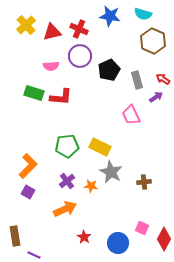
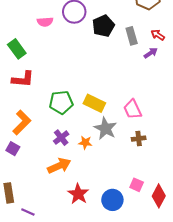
green rectangle: (34, 93) -> (17, 49), moved, turned 36
red L-shape: (61, 97) -> (23, 79), moved
pink trapezoid: (131, 115) -> (133, 109), moved
purple square: (28, 192) -> (13, 149), moved
red star: (84, 237) -> (78, 194), size x1.5

